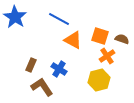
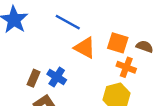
orange cross: (107, 56) -> (126, 67), turned -35
blue cross: (59, 69) -> (57, 77), moved

